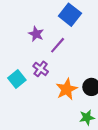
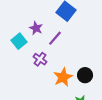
cyan square: (17, 79) -> (19, 41), moved

